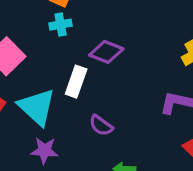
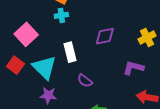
purple diamond: (106, 52) -> (105, 36), moved, turned -35
white rectangle: (76, 82) -> (70, 52), turned -36

